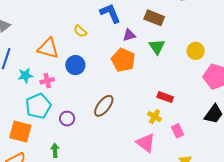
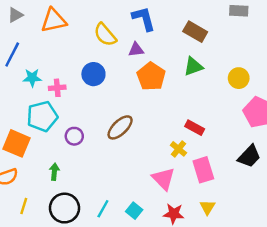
yellow semicircle: (80, 31) -> (105, 35), size x1.5
purple triangle: (129, 35) -> (136, 50), moved
green triangle: (157, 47) -> (193, 66), turned 36
orange triangle: (48, 48) -> (54, 20), moved, turned -35
pink rectangle: (177, 131) -> (203, 170), size x1.5

